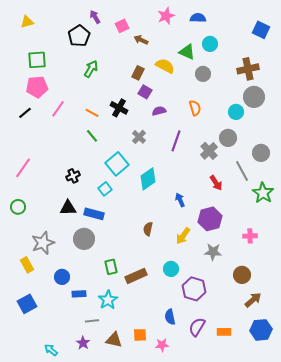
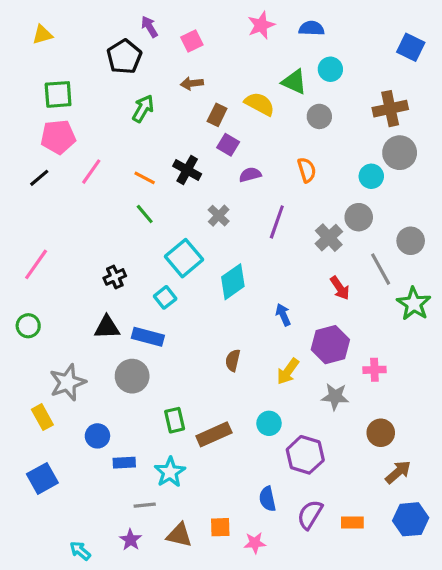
brown arrow: (141, 40) -> (192, 83), moved, turned -32
pink cross: (250, 236) -> (374, 370), moved

